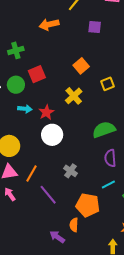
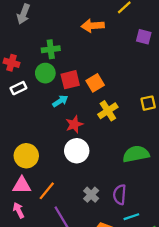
orange square: (81, 66) -> (95, 83), moved
green circle: (16, 85) -> (45, 73), moved
cyan arrow: (25, 109) -> (60, 101), moved, turned -48
purple semicircle: (110, 158) -> (120, 195), moved

